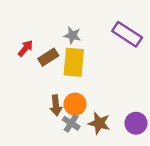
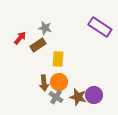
gray star: (72, 36) -> (45, 28), moved
yellow rectangle: (74, 62) -> (58, 59), moved, size x0.7
purple circle: (136, 123) -> (94, 95), moved

